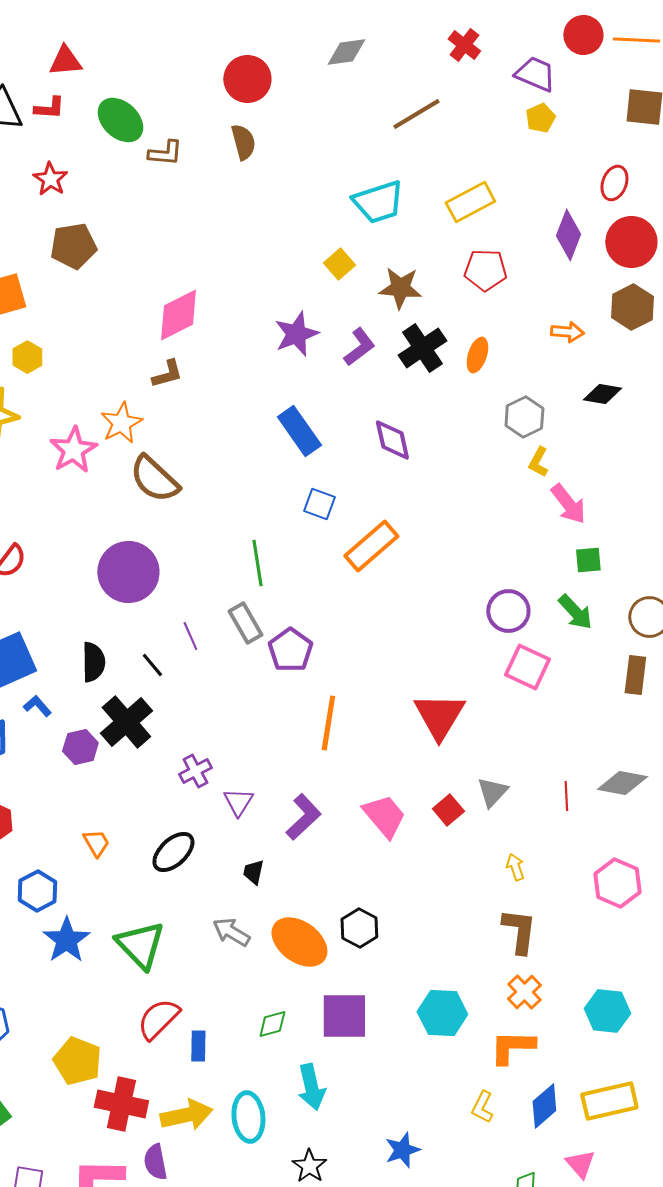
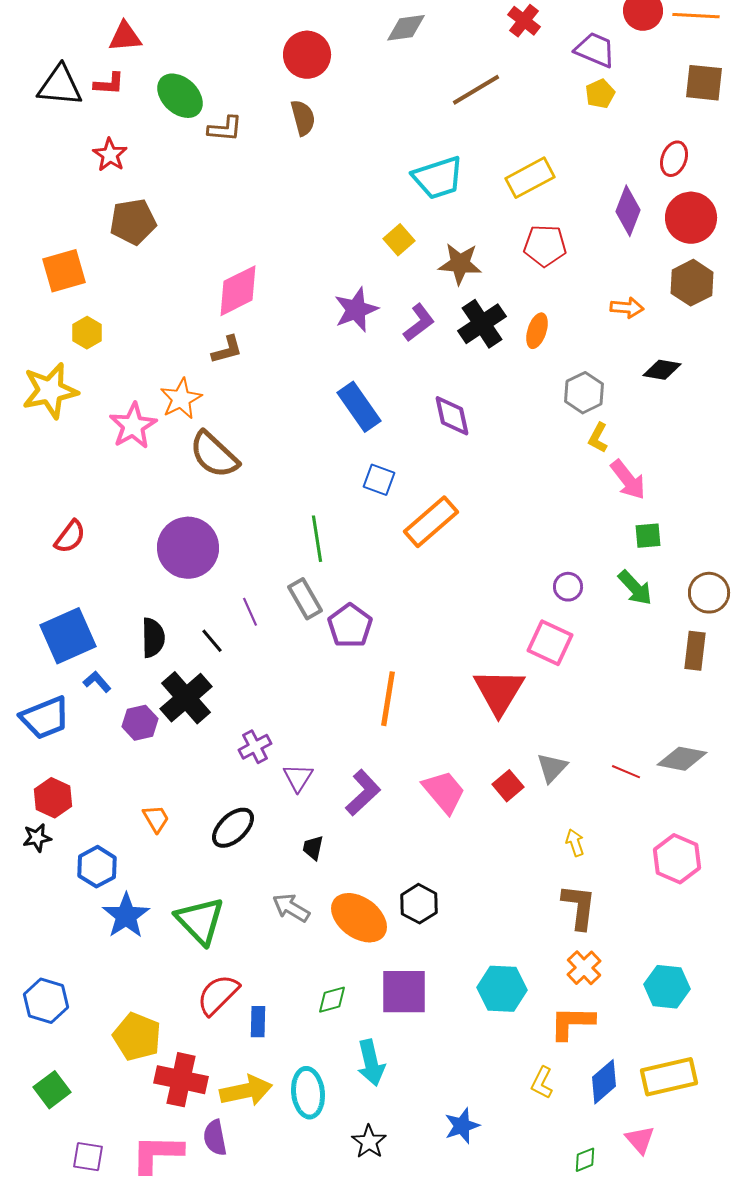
purple circle: (508, 611) -> (568, 587), size x0.7
pink square: (527, 667) -> (550, 643), moved
red line: (566, 796) -> (626, 772), turned -64

